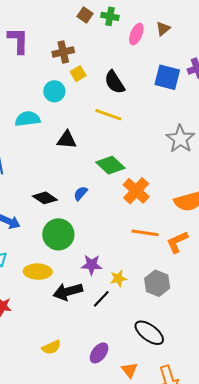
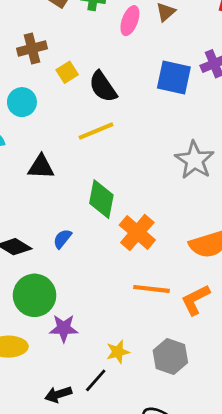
yellow square: (78, 74) -> (67, 72), moved
yellow line: (108, 115) -> (96, 131), turned -40
green diamond: (110, 165) -> (101, 199), turned 60
purple star: (92, 265) -> (64, 328), moved
black arrow: (68, 292) -> (58, 394), moved, size x0.7

